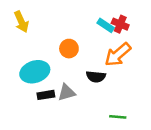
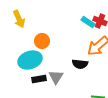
orange circle: (69, 49) -> (42, 41), moved
gray triangle: (67, 92) -> (56, 77), turned -42

